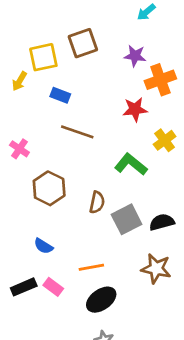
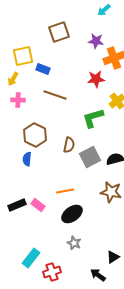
yellow square: (43, 57) -> (23, 56), moved
yellow arrow: (19, 81) -> (13, 79), moved
pink cross: (19, 149) -> (18, 100), moved, turned -32
green L-shape: (131, 164) -> (93, 118), turned -55
blue semicircle: (43, 246) -> (27, 159), moved, turned 64

